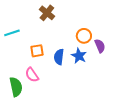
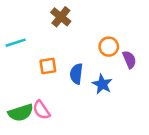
blue star: (79, 56) -> (102, 84), moved
pink semicircle: (32, 75) -> (41, 110), moved
green semicircle: (16, 87) -> (21, 113), turned 84

